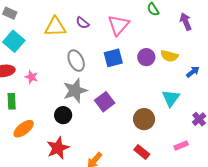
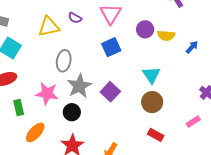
purple circle: (146, 57) -> (145, 29), moved
gray ellipse: (76, 61) -> (64, 61), moved, turned 45
pink star: (31, 77) -> (47, 93), moved, size x1.6
cyan triangle: (171, 98) -> (151, 75), moved

